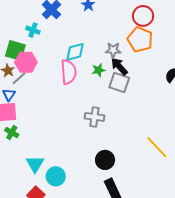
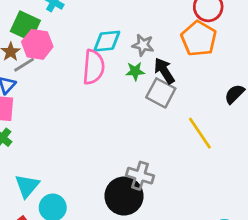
gray star: (113, 50) -> (143, 45), moved
gray cross: (94, 117) -> (140, 176), moved
yellow line: (157, 147) -> (200, 133), moved
black circle: (105, 160) -> (124, 196), size x1.4

